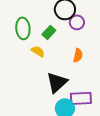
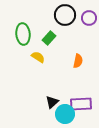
purple circle: (77, 22) -> (89, 18), moved
black triangle: (57, 82) -> (52, 102), moved, size x0.6

